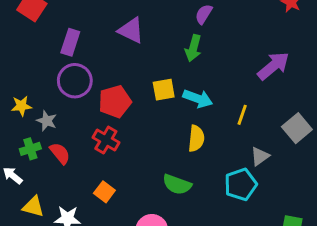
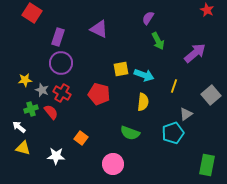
green arrow: (193, 48) -> (158, 41), moved, turned -42
red pentagon: (115, 101) -> (99, 94), moved, turned 30
red cross: (106, 140) -> (62, 93), moved
yellow triangle: (33, 207) -> (23, 148), moved

